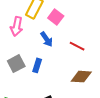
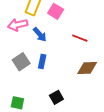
pink arrow: (17, 26) -> (18, 25), turned 72
blue arrow: (47, 39) -> (40, 35), moved

